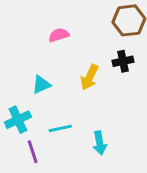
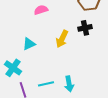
cyan cross: (18, 120) -> (13, 68), turned -30
cyan line: (60, 128) -> (46, 84), moved

